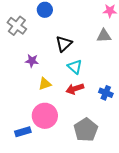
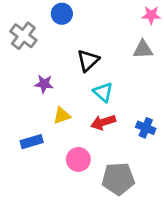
pink circle: (45, 116) -> (78, 159), moved, size x0.7
gray pentagon: (86, 130) -> (118, 179), turned 30
blue rectangle: (23, 132) -> (32, 142), moved

